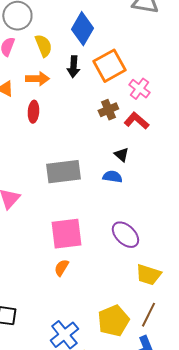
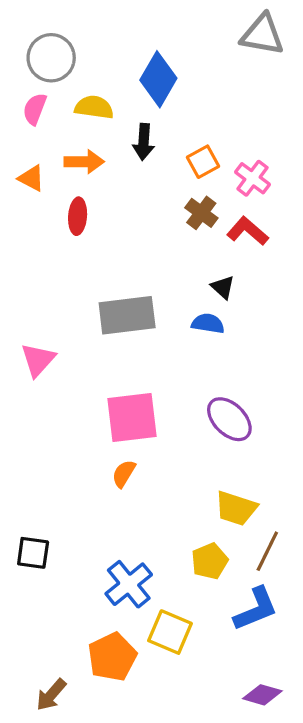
yellow semicircle: (43, 46) -> (94, 107), turned -60
orange square: (109, 66) -> (203, 162), moved, size x0.6
brown cross: (108, 110) -> (201, 213), turned -30
yellow trapezoid: (148, 275) -> (236, 508), moved
yellow pentagon: (113, 321) -> (210, 561), size x0.7

